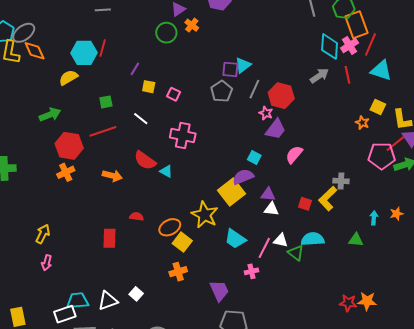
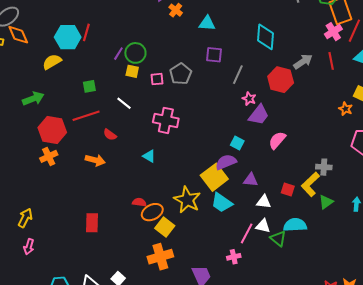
green circle: (166, 33) -> (135, 53), moved
cyan diamond: (330, 46) -> (266, 37), moved
cyan triangle: (243, 65) -> (207, 23), moved, turned 42
gray pentagon: (222, 91) -> (181, 74), moved
pink square: (174, 94) -> (157, 79), turned -32
red hexagon: (281, 96) -> (281, 80), moved
red semicircle: (145, 160) -> (110, 135), moved, size x0.6
white triangle: (271, 209) -> (264, 202), moved
red semicircle: (137, 217) -> (139, 202), moved
cyan trapezoid: (235, 239) -> (222, 203), moved
green triangle: (356, 240) -> (326, 202), moved, turned -42
orange cross: (178, 272) -> (160, 257), size x1.4

